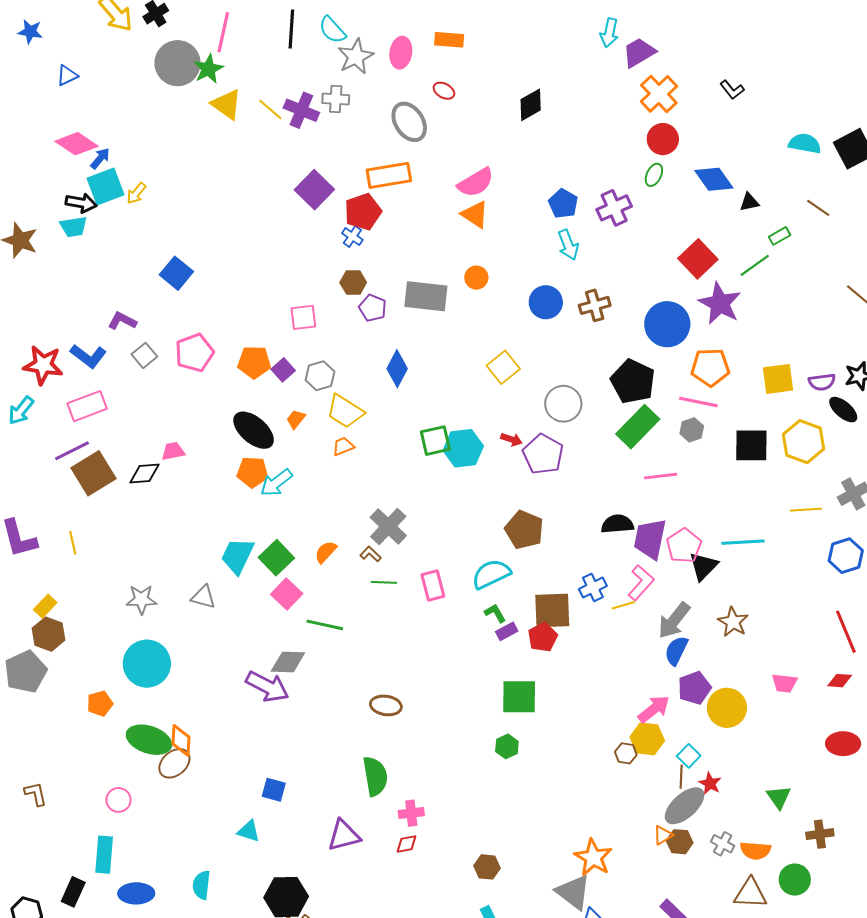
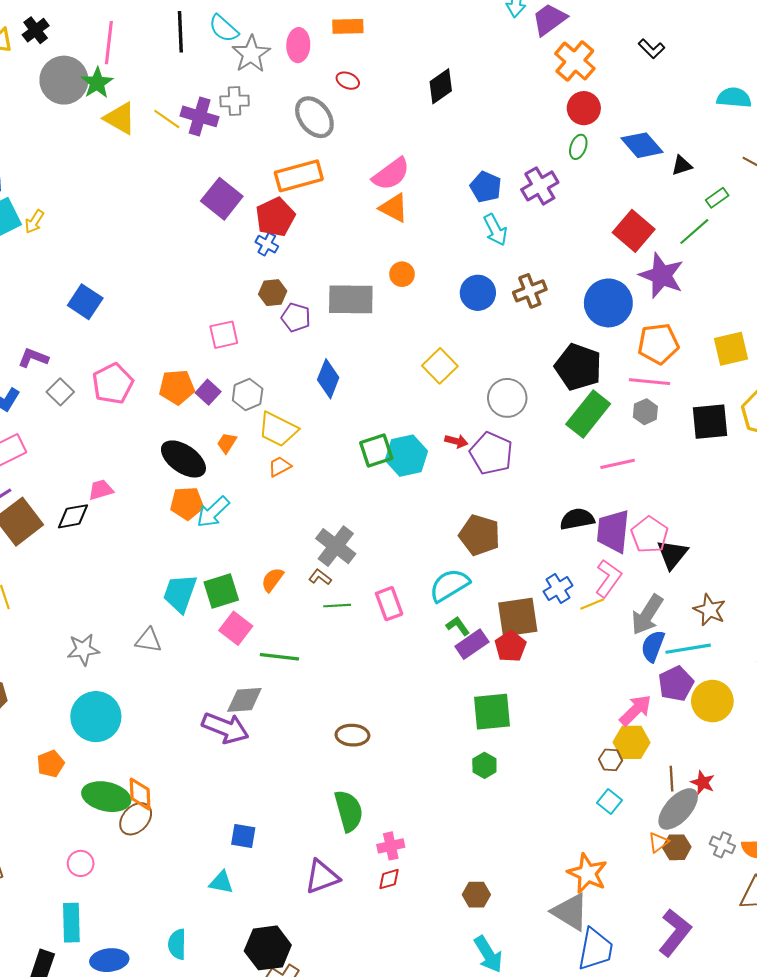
cyan line: (743, 542) -> (688, 649), moved
green square: (276, 558) -> (221, 591), turned 32
purple rectangle: (507, 631) -> (472, 644), size x1.4
cyan square: (689, 756) -> (610, 801), moved

